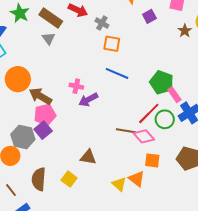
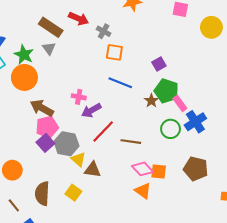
green star: (20, 13) -> (24, 55), moved
purple square: (149, 16) -> (159, 64), moved
brown star: (185, 31) -> (151, 101), moved
orange circle: (18, 79) -> (24, 77), moved
red line: (149, 113) -> (103, 131), moved
pink diamond: (144, 136) -> (143, 169), moved
gray hexagon: (23, 137) -> (66, 144), moved
yellow triangle: (119, 184) -> (78, 159), moved

